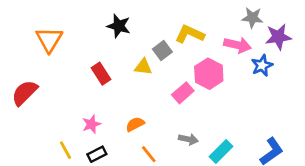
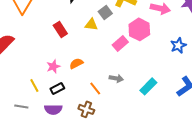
blue star: (262, 65) -> (178, 45), moved
orange semicircle: (135, 124) -> (76, 63), moved
gray arrow: (188, 139) -> (116, 78), moved

